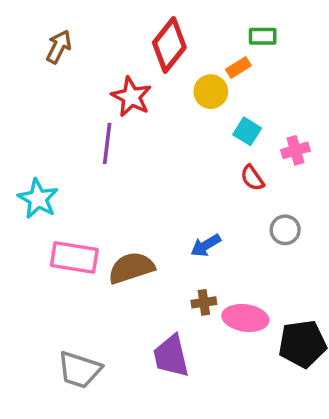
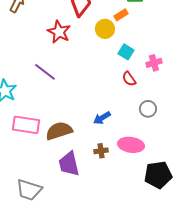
purple line: (107, 143) -> (45, 72), moved, turned -60
pink ellipse: (245, 318) -> (131, 145), moved
purple trapezoid: (171, 356) -> (69, 164), moved

